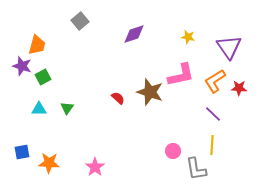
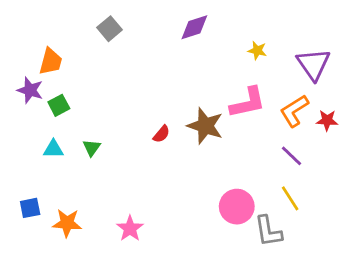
purple diamond: (134, 34) -> (194, 27), moved
red semicircle: (118, 98) -> (161, 134), turned 88
yellow line: (212, 145) -> (290, 198), turned -36
pink circle: (173, 151) -> (237, 207), size x1.6

